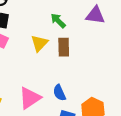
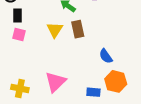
blue semicircle: (59, 93) -> (106, 56), moved

